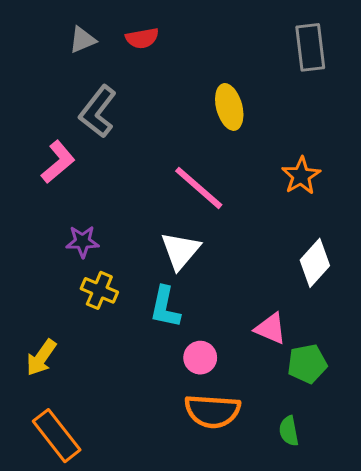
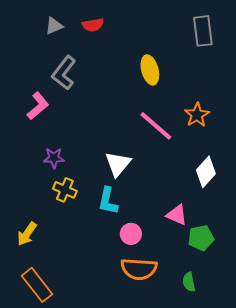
pink line: (199, 188) -> (156, 126), moved

